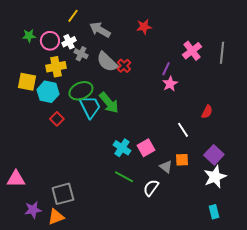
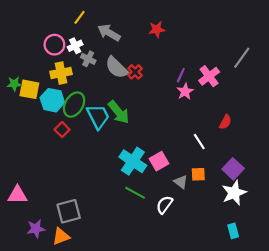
green star: (29, 36) -> (14, 84), moved
pink cross: (192, 51) -> (209, 76), moved
gray line: (222, 53) -> (242, 58), turned 30
green ellipse: (81, 91) -> (74, 105), moved, turned -35
cyan cross: (122, 148) -> (133, 161), size x1.4

